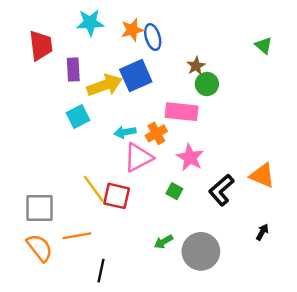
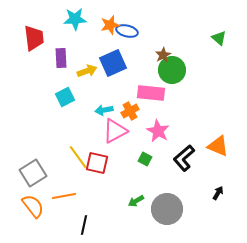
blue ellipse: (153, 37) -> (127, 31), turned -60
green circle: (207, 84) -> (172, 70), size x1.4
yellow arrow: (105, 85) -> (87, 71), size x0.7
gray square: (40, 208) -> (33, 173), turned -32

